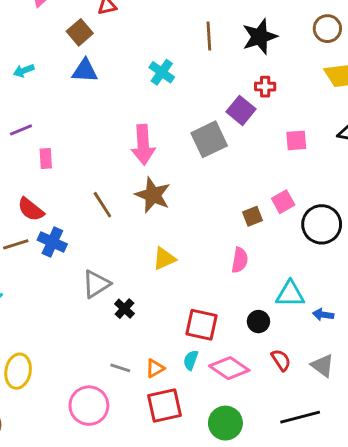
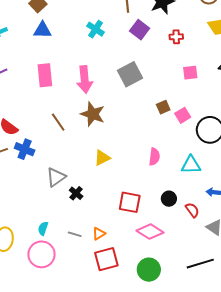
red cross: (265, 87) -> (176, 37), moved
purple square: (241, 110) -> (140, 30), moved
pink rectangle: (46, 159) -> (45, 75), moved, size x1.6
brown square: (253, 216) -> (163, 107), moved
cyan triangle: (290, 294) -> (191, 165), moved
cyan semicircle: (191, 360) -> (43, 228), moved
red semicircle: (281, 360) -> (192, 210), moved
pink circle: (89, 406) -> (41, 254), moved

